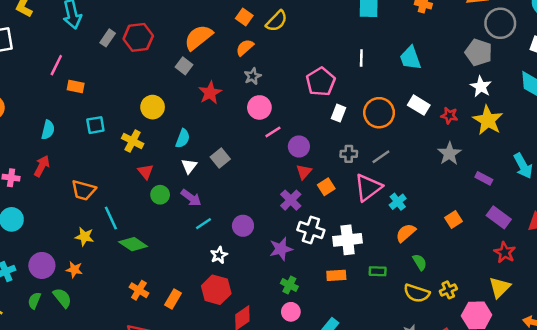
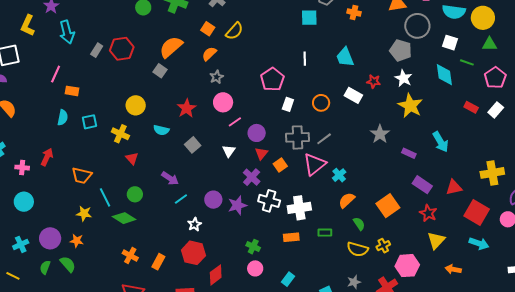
red star: (210, 93) -> (187, 108), moved
orange circle: (379, 113) -> (321, 103), size x0.7
red star: (449, 116) -> (374, 81), moved
cyan semicircle: (48, 130) -> (63, 118), moved
cyan semicircle: (183, 138) -> (161, 130), turned 84
gray cross: (349, 154) -> (298, 137), size x1.6
white triangle: (189, 166) -> (229, 151), moved
green circle: (160, 195) -> (135, 194), moved
orange square: (454, 219) -> (388, 206), moved, size x1.6
purple star: (281, 249) -> (237, 205), moved
yellow triangle: (500, 287) -> (436, 240), moved

